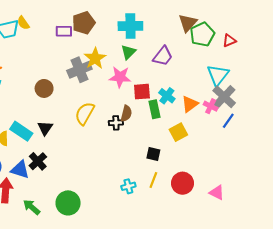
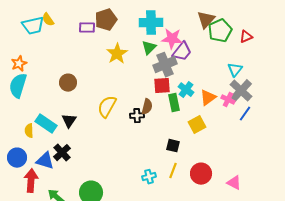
gray cross: (79, 70) -> (165, 65), moved
cyan triangle: (218, 75) -> (235, 70), size x0.7
pink star: (120, 77) -> (172, 39), moved

